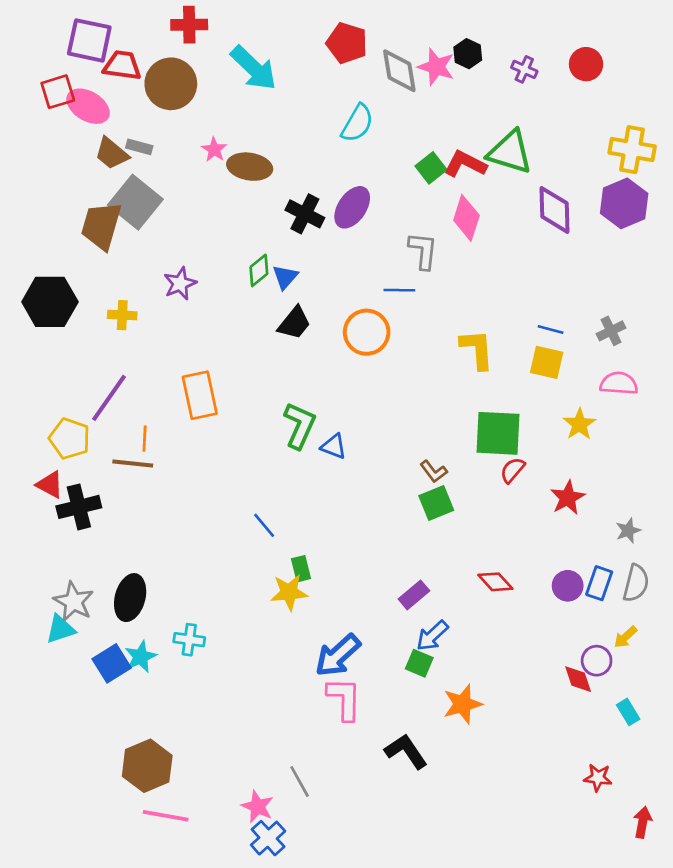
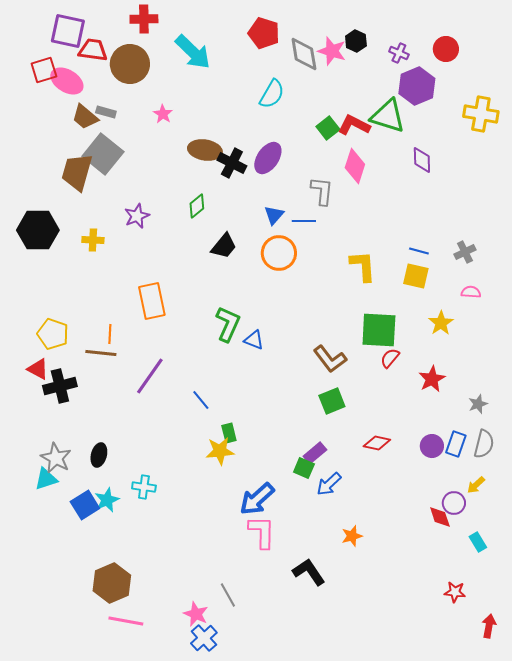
brown ellipse: (250, 167) -> (205, 150), moved
purple hexagon: (624, 203) -> (417, 86), moved
purple diamond: (555, 210) -> (422, 160), size x0.7
blue triangle: (285, 277) -> (274, 215), moved
pink semicircle: (619, 383) -> (471, 292), size x0.7
purple line: (109, 398) -> (150, 376), moved
brown L-shape: (434, 471) -> (330, 359), size x1.6
green square: (436, 503) -> (332, 401), moved
red diamond: (495, 582) -> (377, 443), turned -36
black ellipse: (130, 598) -> (99, 455), size x0.7
green square: (419, 663) -> (304, 468), moved
orange star: (463, 704) -> (352, 536), size x0.7

